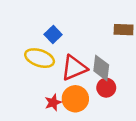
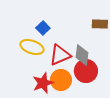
red circle: (106, 88) -> (86, 71), size x1.5
red star: (53, 102) -> (43, 83), size x1.5

